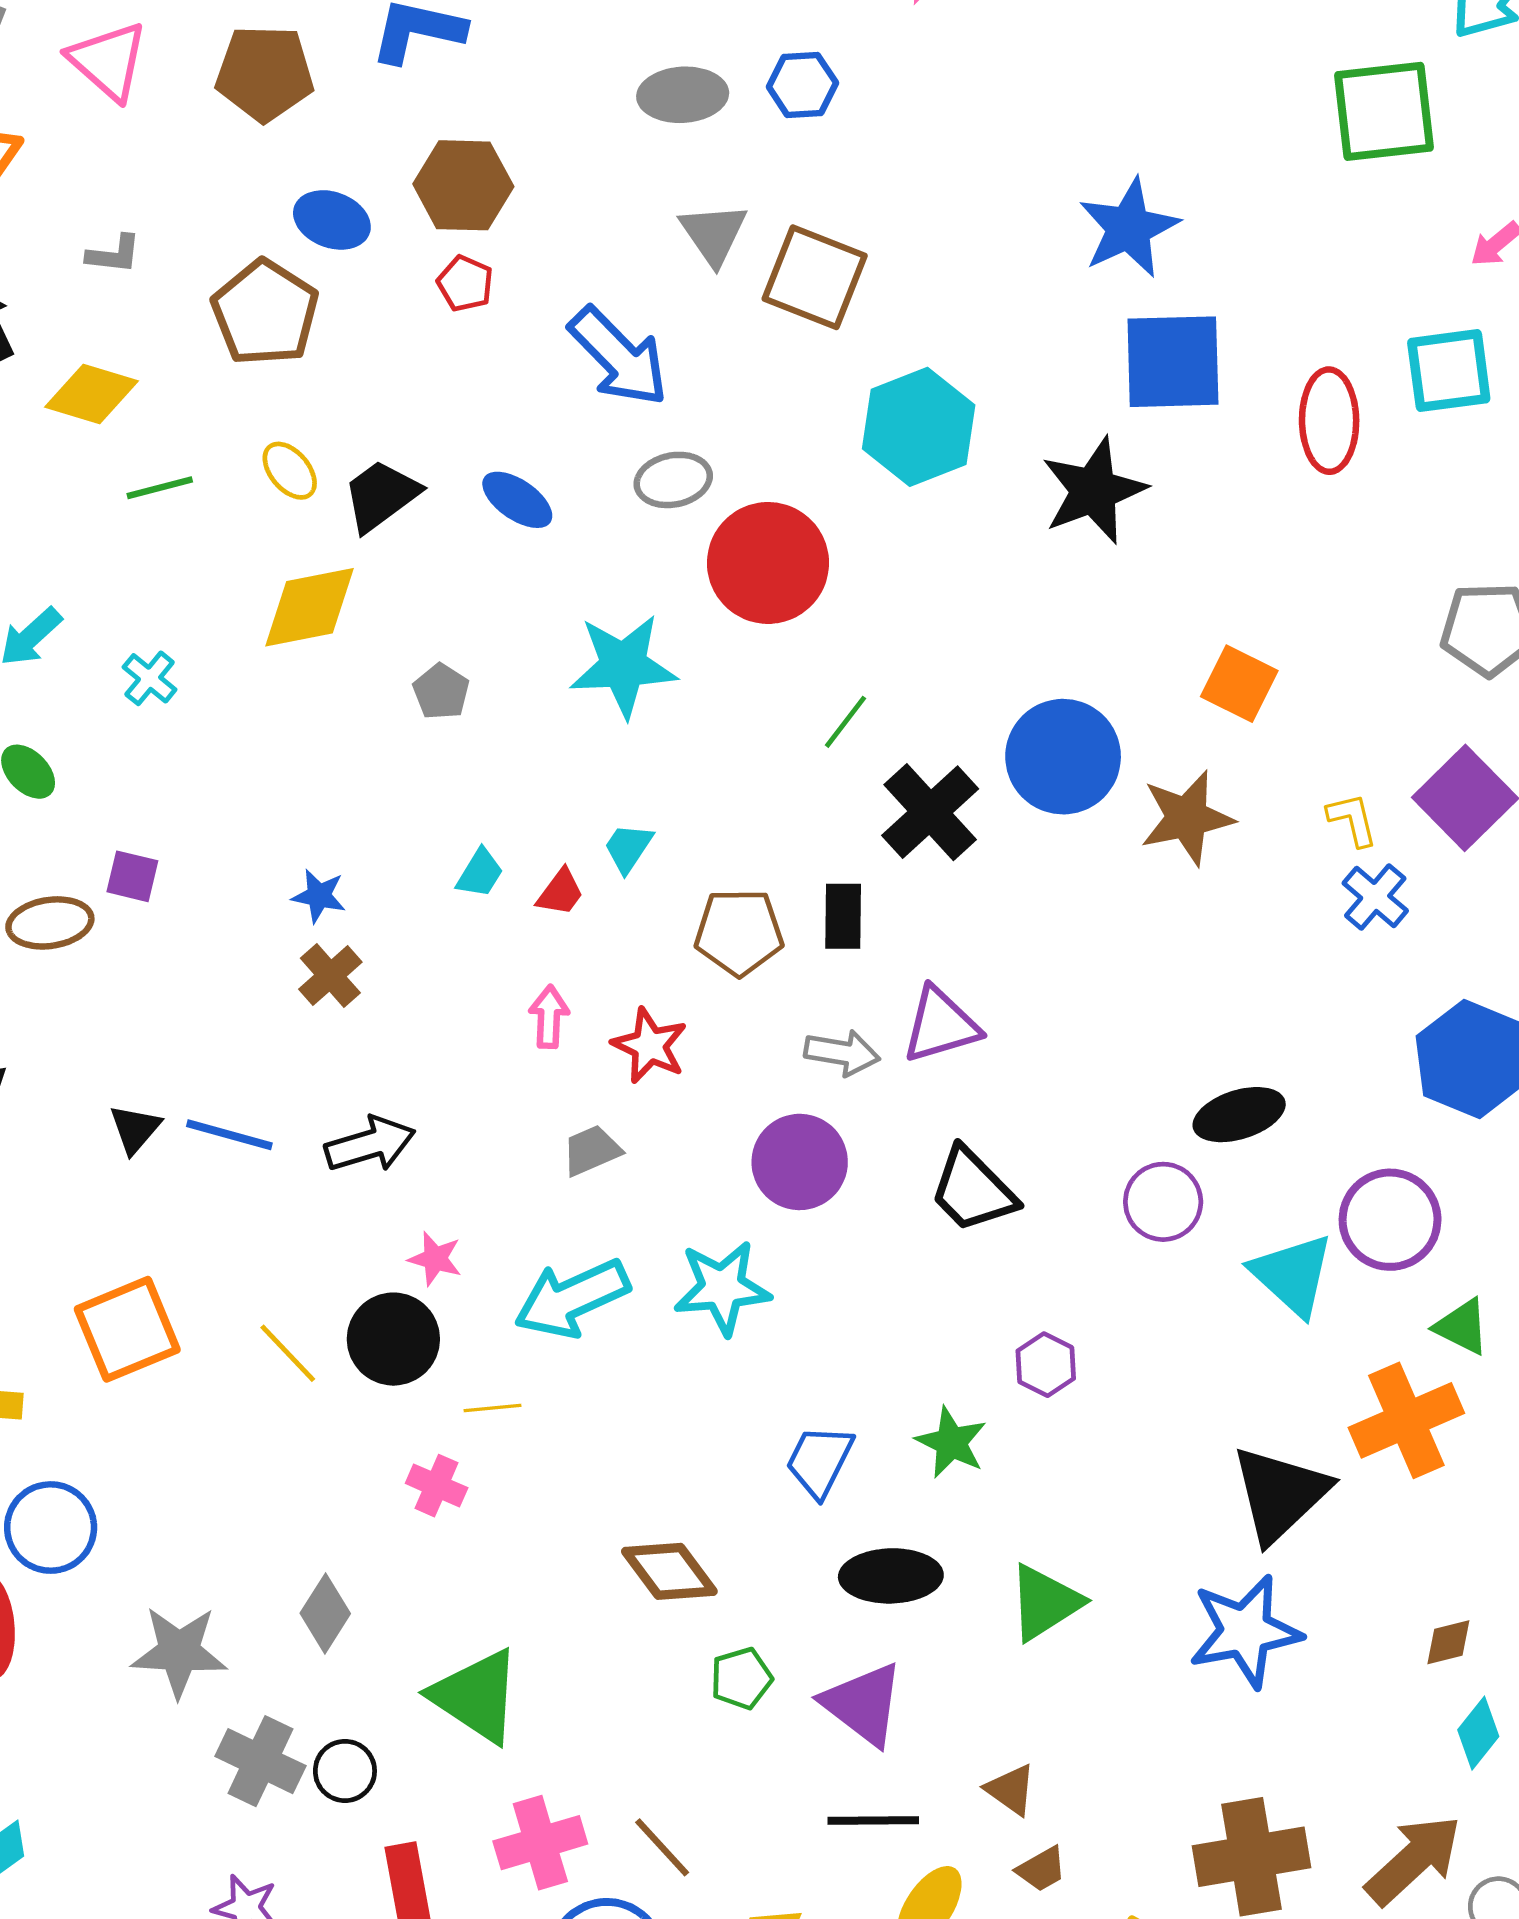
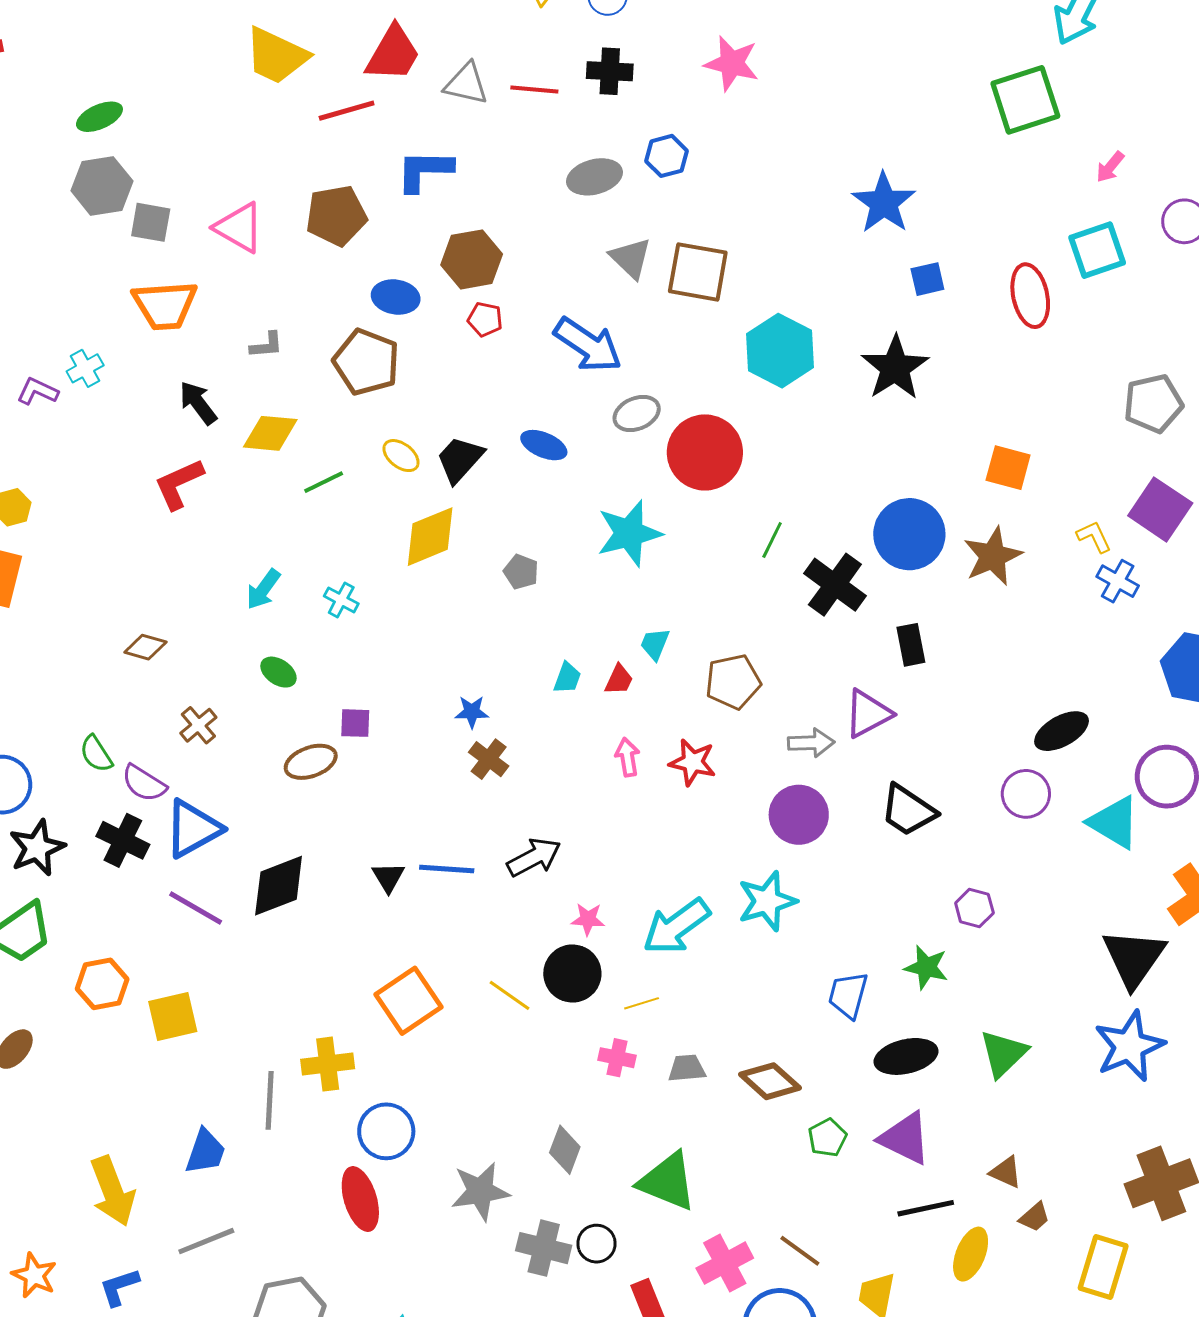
blue square: (1173, 362) -> (927, 279), size x0.5
black rectangle: (843, 916) -> (911, 645), moved
gray trapezoid: (592, 1150) -> (687, 1068), moved, turned 30

